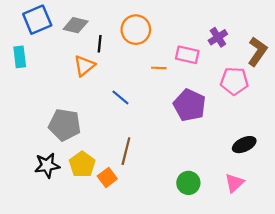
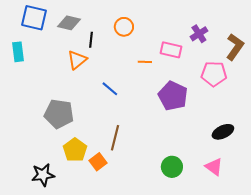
blue square: (37, 20) -> (34, 18), turned 36
orange circle: (136, 30) -> (124, 27), size x0.7
black star: (47, 165) -> (43, 175), moved
pink triangle: (234, 183) -> (214, 167), turned -42

